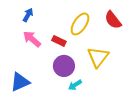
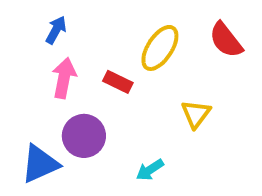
pink arrow: (32, 39) -> (64, 78), turned 60
yellow triangle: (98, 57) -> (196, 114), size x0.7
purple circle: (64, 66) -> (84, 136), moved

